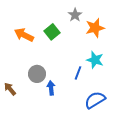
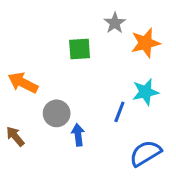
green square: (52, 32) -> (80, 49), turned 35
orange arrow: (24, 35) -> (23, 83), moved
cyan star: (95, 60) -> (145, 92), turned -30

